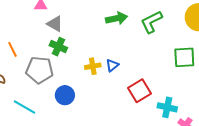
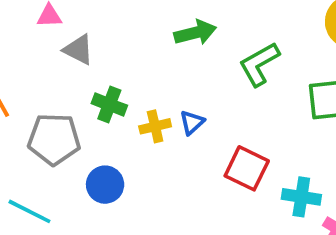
green L-shape: (151, 22) -> (259, 64), moved
green cross: (58, 47) -> (109, 104), moved
red square: (140, 91) -> (247, 168), turned -30

